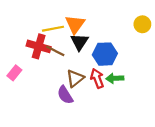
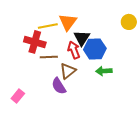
black triangle: (79, 42) -> (82, 38), moved
brown line: (55, 51) -> (49, 57), moved, turned -30
pink rectangle: (14, 73) -> (18, 96), moved
red arrow: (97, 78) -> (74, 50), moved

